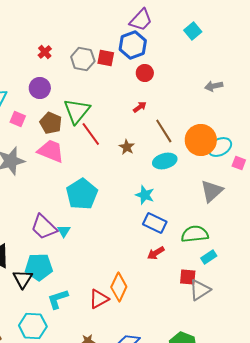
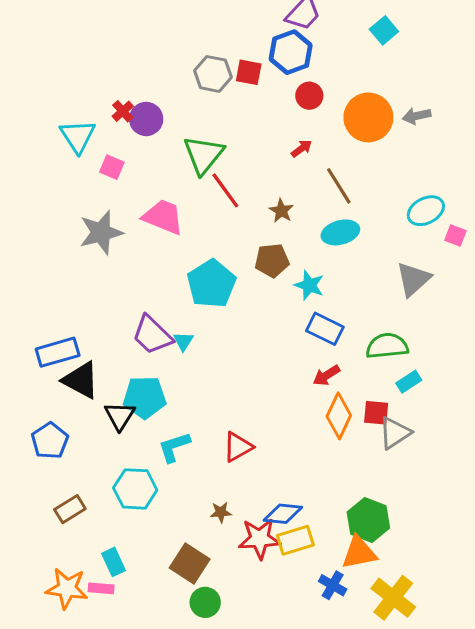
red cross: (45, 52) -> (123, 111), moved
brown pentagon: (51, 123) -> (272, 260), moved, turned -30
orange circle: (201, 140) -> (368, 117), moved
orange diamond: (119, 287) -> (339, 416), moved

